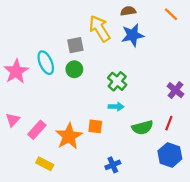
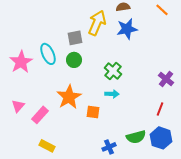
yellow arrow: (100, 29) -> (97, 23), turned 55
green semicircle: (142, 127) -> (136, 137), moved
orange star: (69, 136) -> (69, 97), moved

